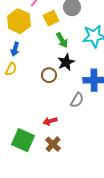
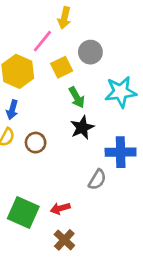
brown circle: (49, 75) -> (36, 143), moved
green square: (23, 140) -> (23, 212), moved

